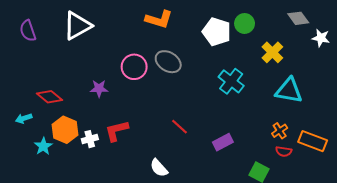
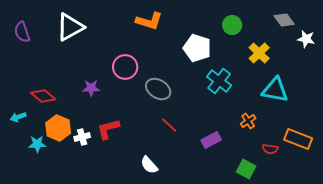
white pentagon: (217, 32) -> (197, 48), moved
gray ellipse: (168, 62) -> (158, 89), moved
orange cross: (280, 131) -> (248, 121), moved
cyan star: (43, 146) -> (37, 144), turned 30

